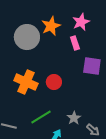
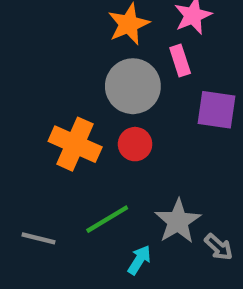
gray circle: (27, 37) -> (133, 86), moved
gray star: (74, 118) -> (178, 221), size x1.5

